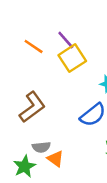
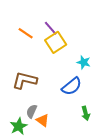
brown L-shape: (32, 107) -> (25, 80), turned -130
gray semicircle: (41, 147) -> (32, 111), turned 120

